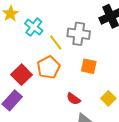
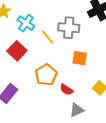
orange pentagon: (49, 67) -> (46, 75), moved
red square: (22, 75) -> (17, 51), moved

